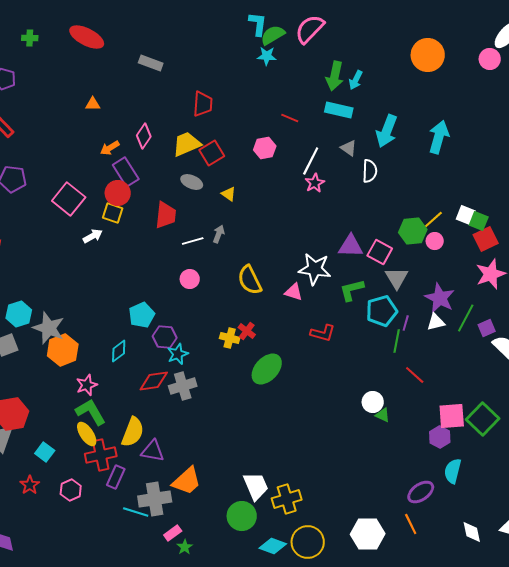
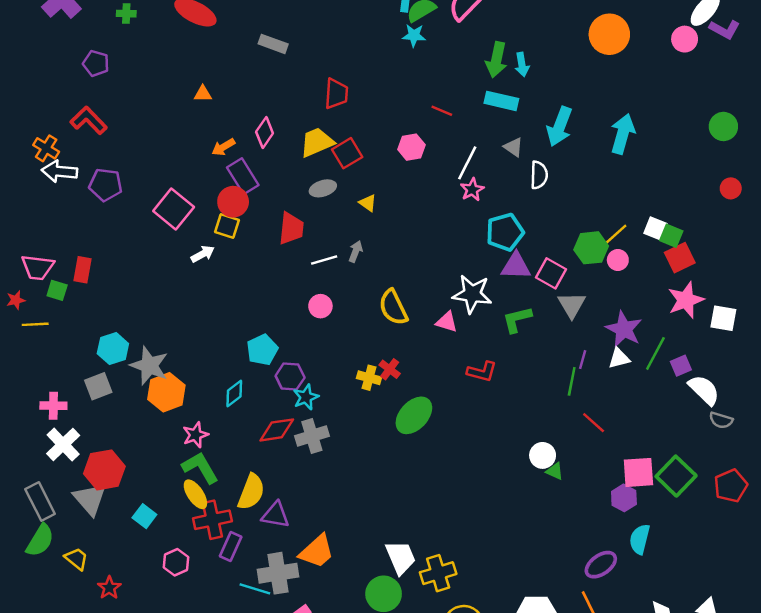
cyan arrow: (356, 80) -> (522, 65), turned -36
gray ellipse: (192, 182) -> (323, 188), turned -40
cyan pentagon: (382, 311) -> (505, 232), moved
red star: (30, 485) -> (109, 588), moved

